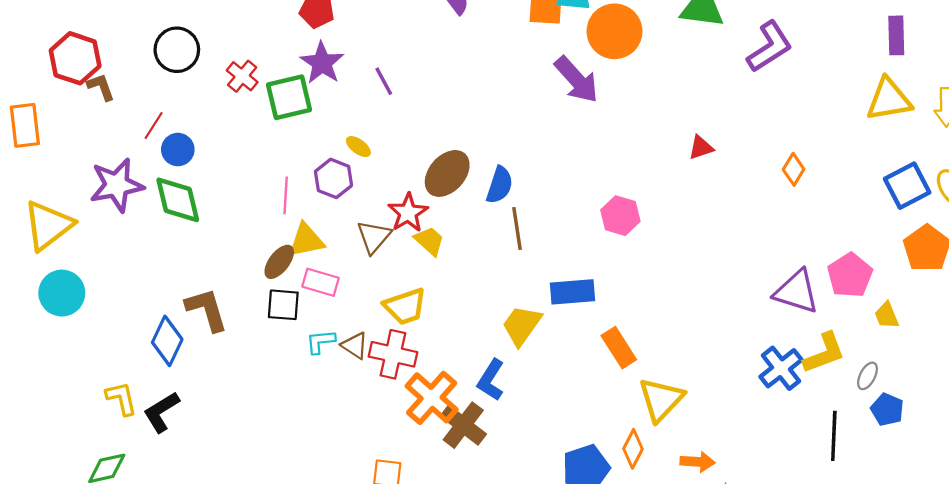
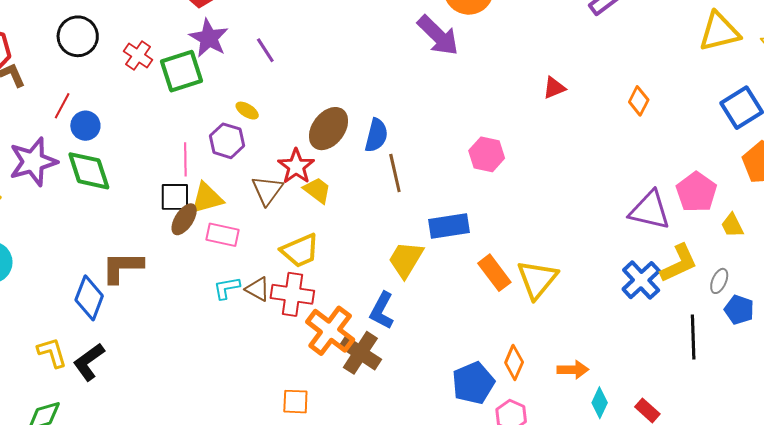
black square: (283, 305) -> (175, 197), moved
brown L-shape: (207, 310) -> (122, 267), turned -69
yellow triangle: (661, 399) -> (537, 279), moved

